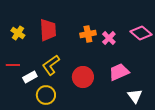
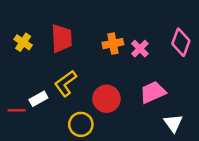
pink diamond: (141, 33) -> (181, 42), turned 70
red line: (13, 65) -> (17, 110), moved
yellow circle: (46, 95) -> (81, 124), moved

